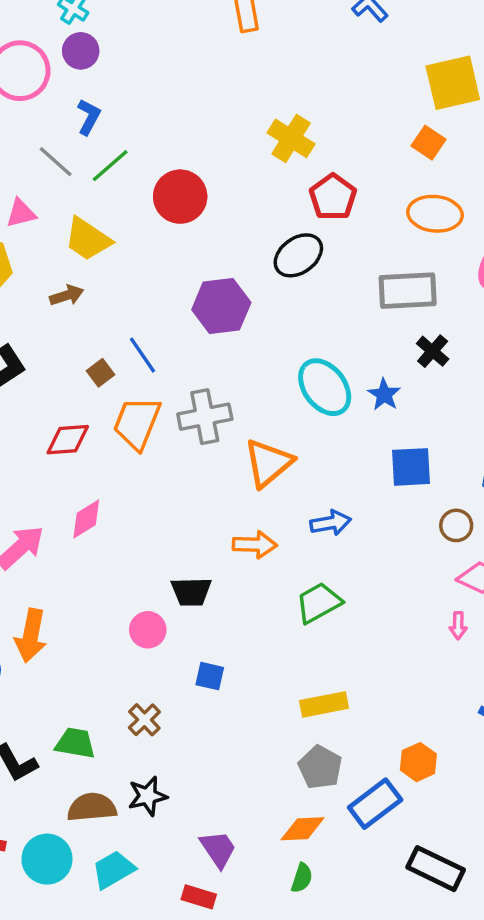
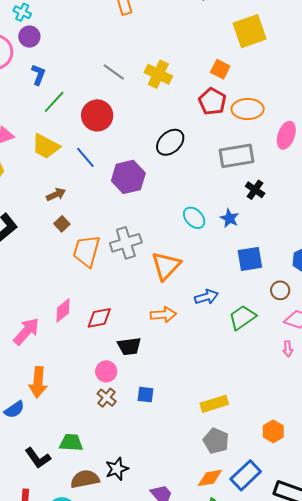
orange square: (429, 143) -> (220, 69), moved
gray line: (56, 162) -> (114, 72), moved
red pentagon: (333, 197) -> (212, 102), moved
brown arrow: (67, 295) -> (56, 194), moved
blue line: (143, 355) -> (85, 157), moved
cyan ellipse: (325, 387) -> (194, 218), size x0.7
red diamond: (68, 440) -> (99, 318), moved
green trapezoid: (319, 603) -> (242, 317), moved
brown cross: (144, 720) -> (107, 398), moved
blue rectangle: (375, 804) -> (246, 475), moved

